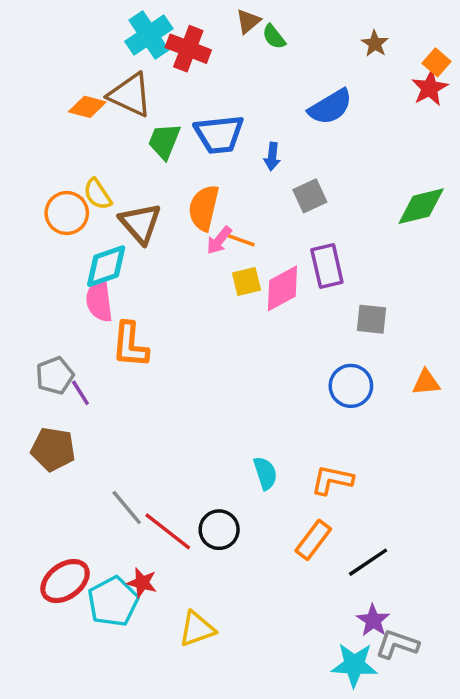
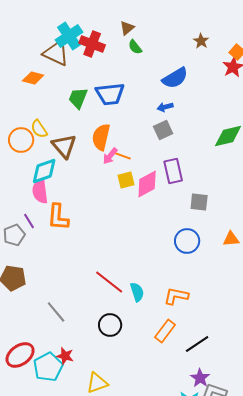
green semicircle: (274, 37) -> (135, 47), moved
brown triangle: (130, 95) -> (56, 53), moved
blue arrow: (272, 157) -> (165, 107), moved, turned 70
purple line: (80, 393) -> (29, 221), moved
red line: (168, 531) -> (109, 282), moved

